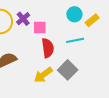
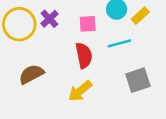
pink square: (40, 28) -> (88, 24), moved
gray square: (68, 70) -> (138, 80), moved, turned 30

